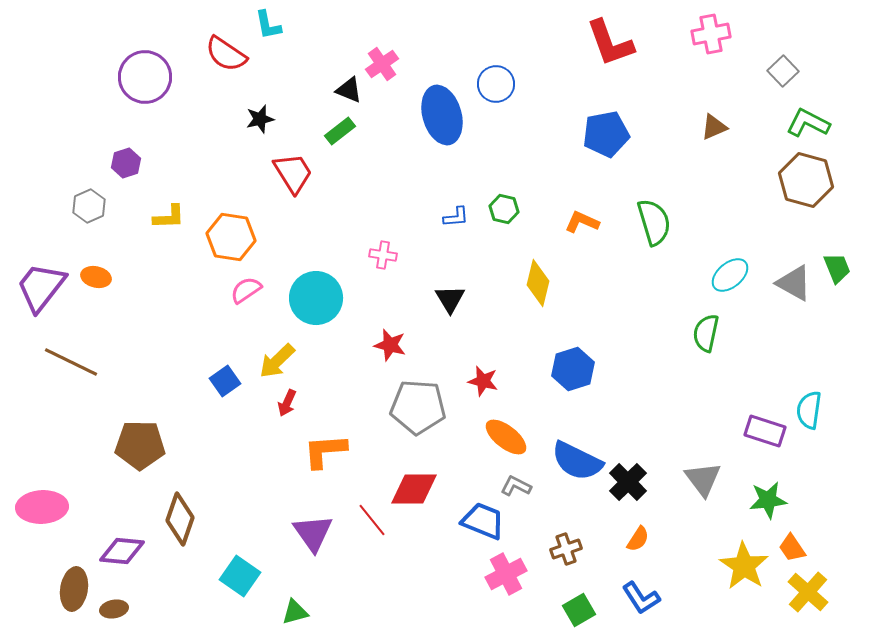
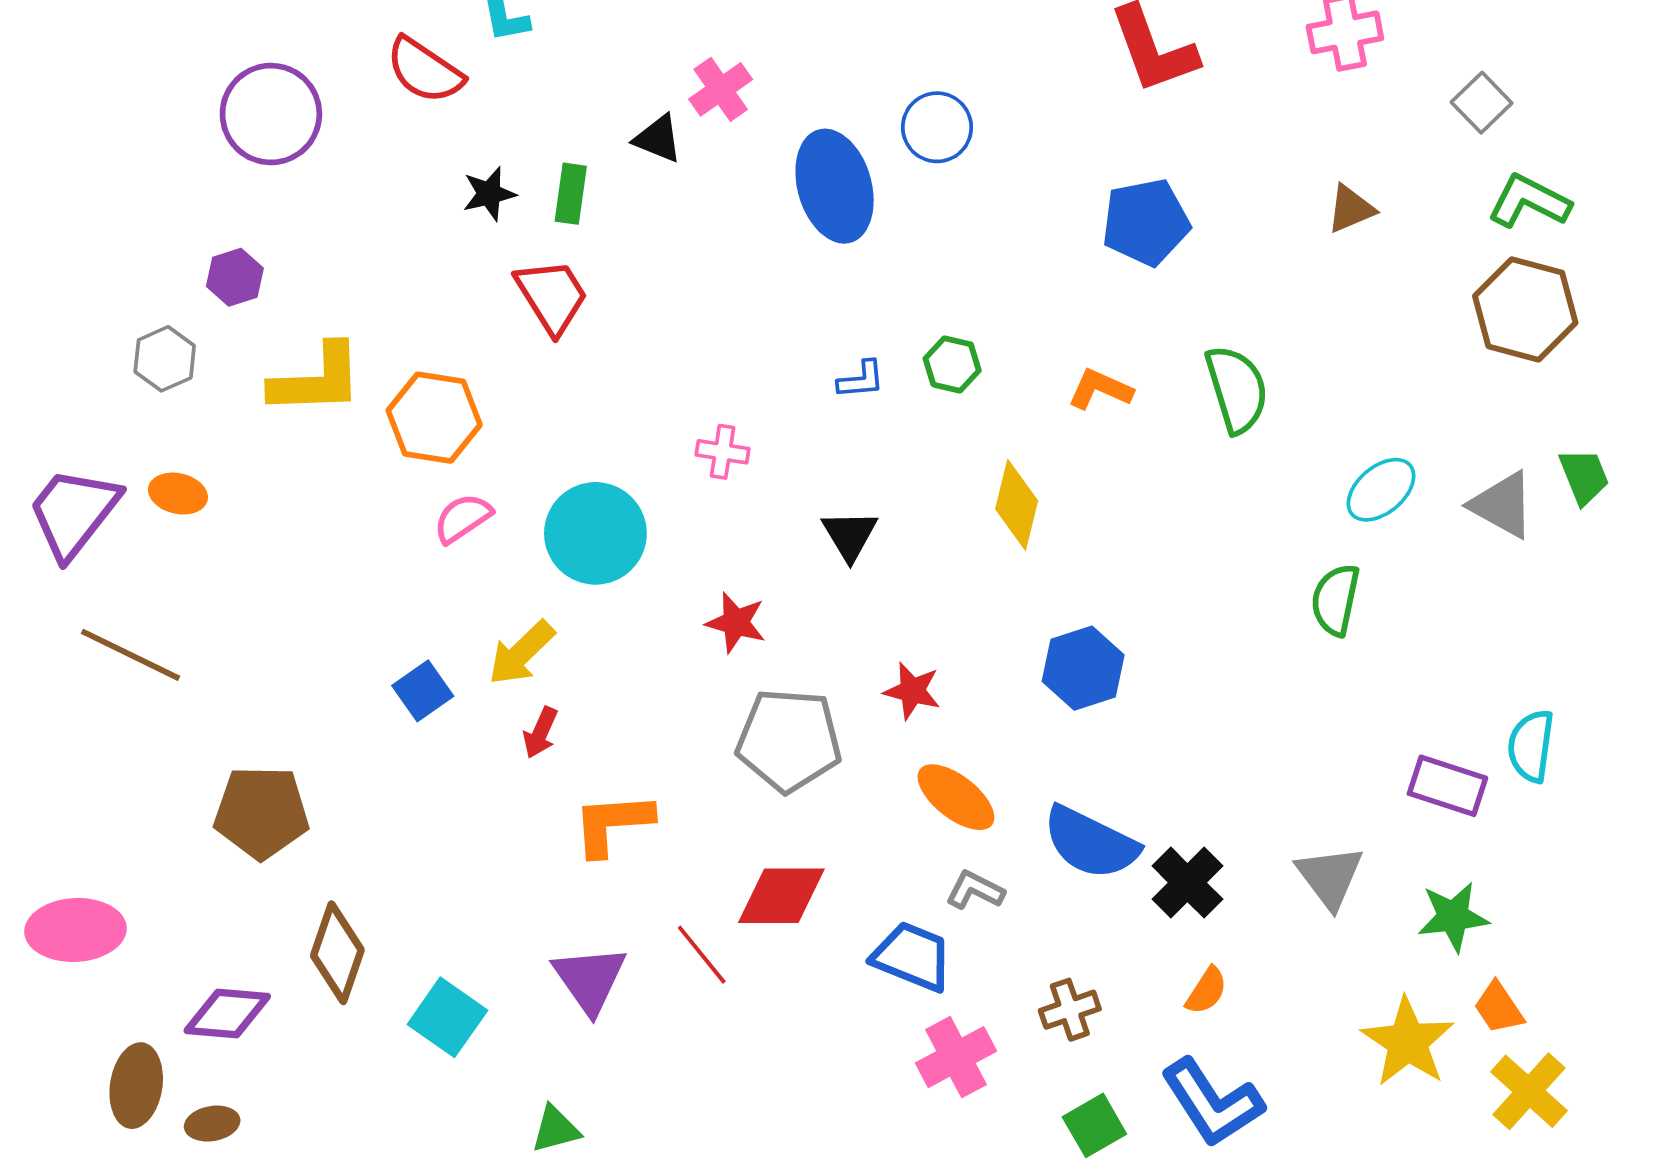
green rectangle: (340, 131) -> (571, 194), moved, turned -44
yellow L-shape: (169, 217) -> (316, 380), size x1.6
cyan square: (240, 576) -> (447, 1017), moved
blue L-shape: (641, 598) -> (1212, 1103), size x1.4

